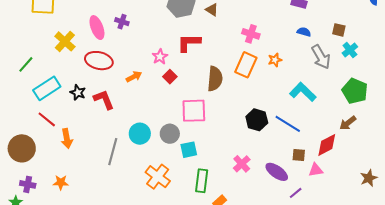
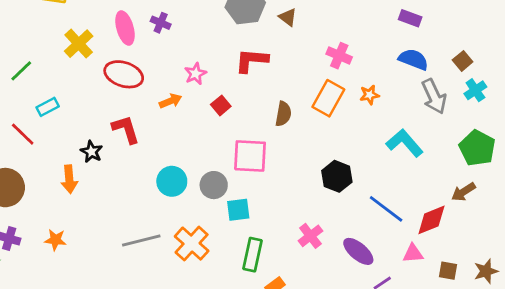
brown square: (339, 30) -> (463, 61), turned 32
blue semicircle: (304, 32) -> (413, 59), size x1.5
pink star: (160, 57) -> (195, 74), moved
brown semicircle: (215, 79) -> (283, 114), size x0.7
cyan rectangle: (47, 88) -> (48, 107), size x0.6
black star: (78, 93) -> (91, 152), moved
red line: (47, 119) -> (23, 134), moved
blue line: (288, 124) -> (386, 209), moved
gray line: (113, 152) -> (141, 240), moved, turned 56
brown square: (299, 155) -> (448, 271), moved

